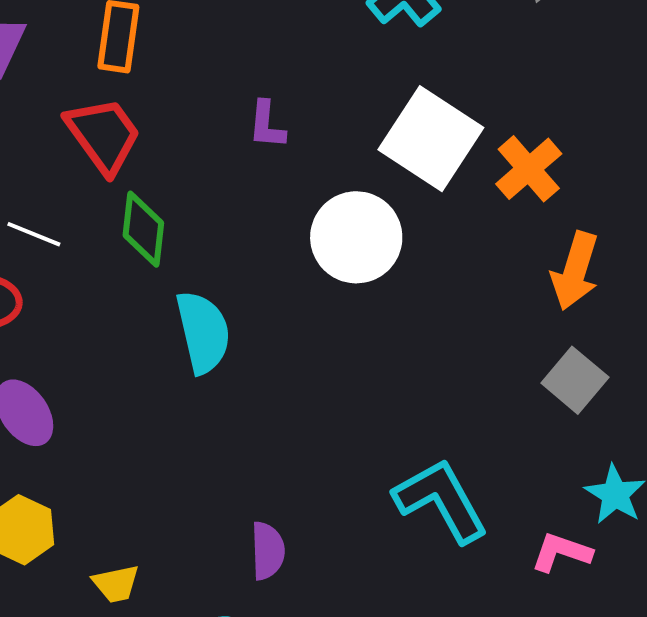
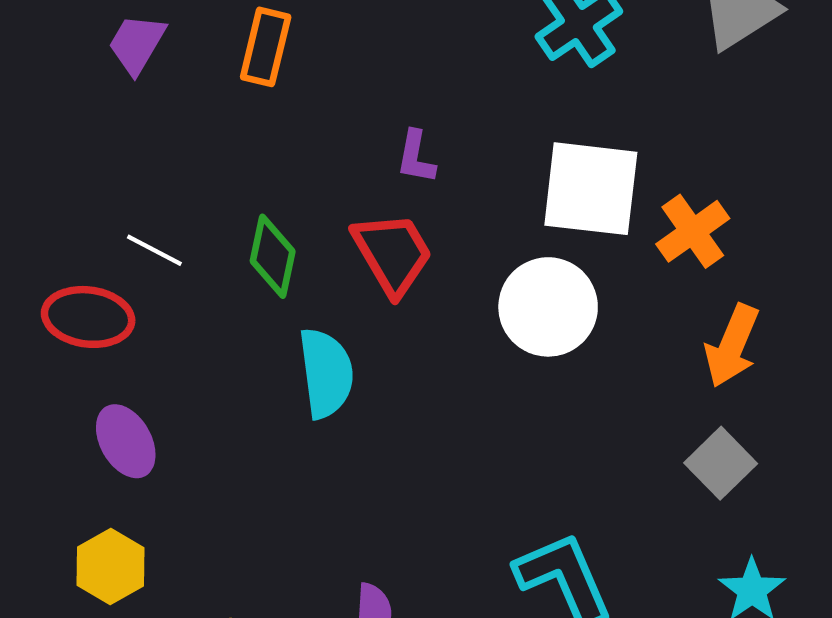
red trapezoid: (103, 135) -> (392, 253), moved
white square: (431, 139) -> (591, 189), turned -32
white circle: (356, 237) -> (548, 307), moved

